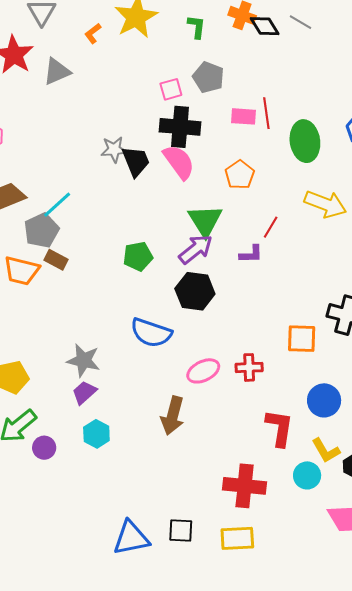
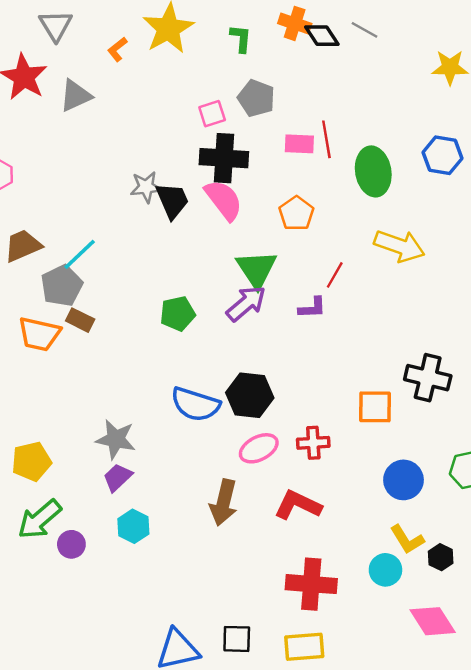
black hexagon: (195, 291) -> (250, 395), moved
red L-shape: (279, 428) -> (298, 505), moved, turned -72

